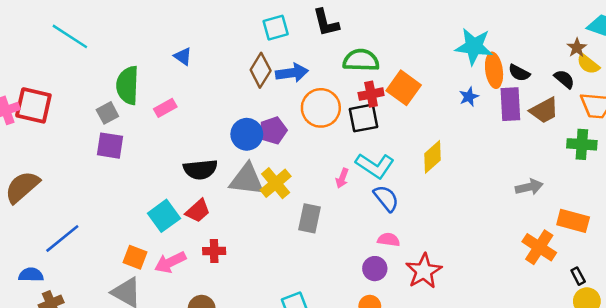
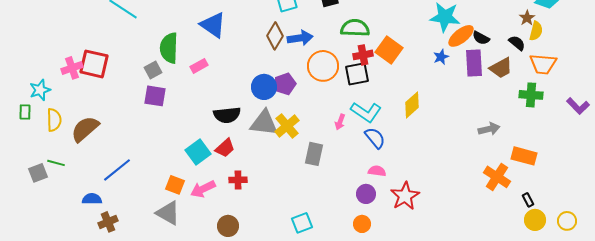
blue triangle: (183, 56) -> (213, 25), size x1.8
yellow semicircle: (588, 64) -> (536, 31), turned -114
orange ellipse: (494, 70) -> (461, 36), turned 60

